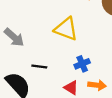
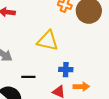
blue cross: (82, 64) -> (66, 70), turned 32

